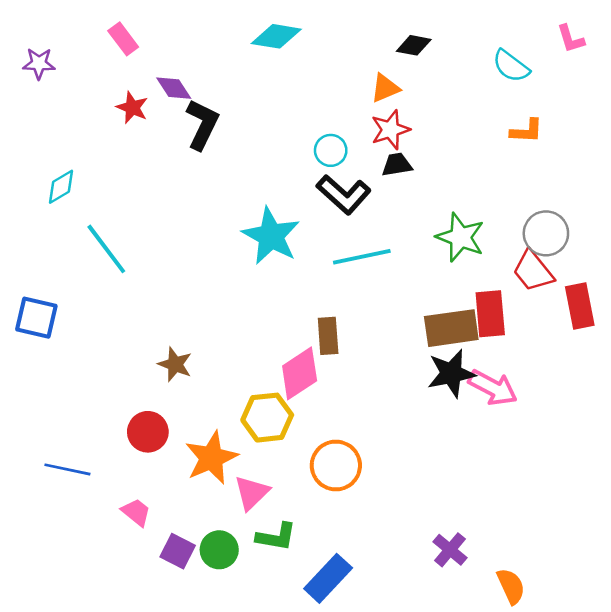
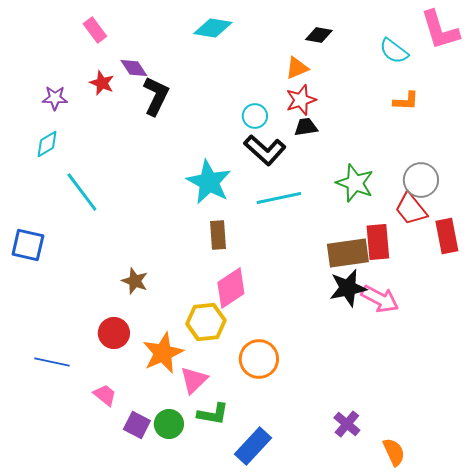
pink L-shape: (571, 39) -> (440, 30), size x1.8
purple star: (39, 63) -> (55, 98), moved
brown rectangle: (328, 336) -> (218, 235), moved

